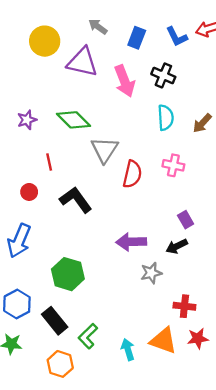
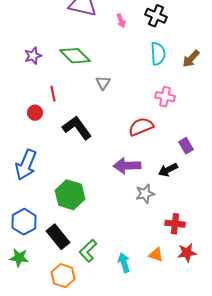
pink arrow: (125, 81) -> (121, 21), size x0.5
gray triangle: (105, 150) -> (103, 83), size x0.6
red semicircle: (132, 174) -> (141, 127), moved, turned -125
red circle: (29, 192) -> (35, 113), moved
purple rectangle: (186, 220) -> (186, 146), moved
orange triangle: (163, 341) -> (156, 255), size x0.6

